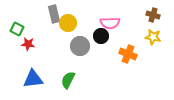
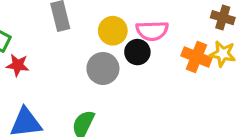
yellow circle: (68, 23) -> (113, 31), moved
orange cross: (128, 54) -> (196, 57), moved

